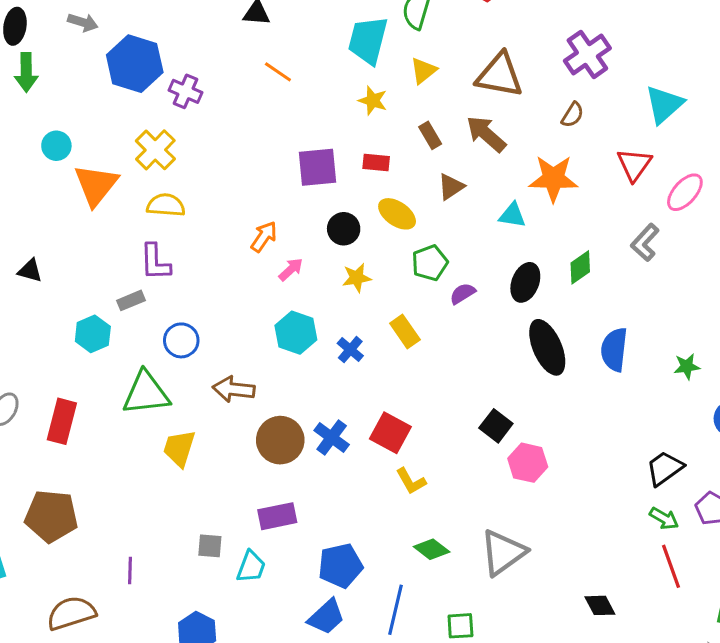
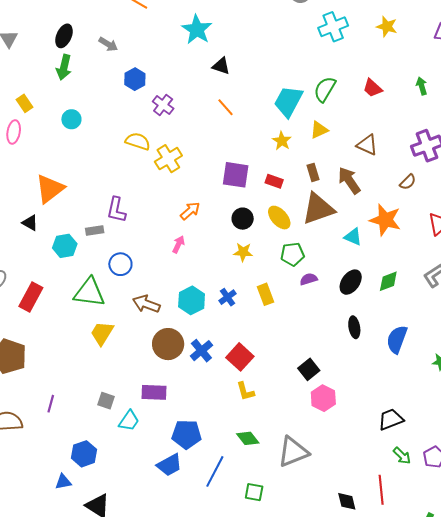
blue hexagon: (135, 64) -> (135, 79), size x0.6
brown triangle: (500, 75) -> (367, 145), size x0.7
yellow cross: (155, 150) -> (168, 159), moved
orange triangle: (96, 185) -> (50, 189), moved
brown triangle: (451, 187) -> (318, 209), size x1.8
yellow semicircle: (166, 205) -> (138, 141), moved
pink arrow: (291, 269) -> (178, 244), moved, turned -36
black triangle: (30, 271) -> (30, 223), moved
cyan hexagon: (296, 333) -> (192, 300), moved
black ellipse: (547, 347) -> (354, 327), size x0.6
black trapezoid: (665, 468) -> (391, 419), moved
red line: (671, 566) -> (381, 490), moved

